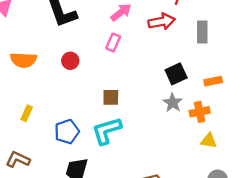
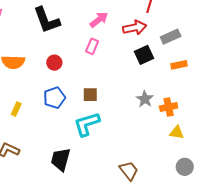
gray rectangle: (202, 32) -> (171, 37), turned 66
black square: (176, 74) -> (144, 55), moved
orange rectangle: (213, 81) -> (179, 65), moved
blue pentagon: (67, 132) -> (54, 98), moved

